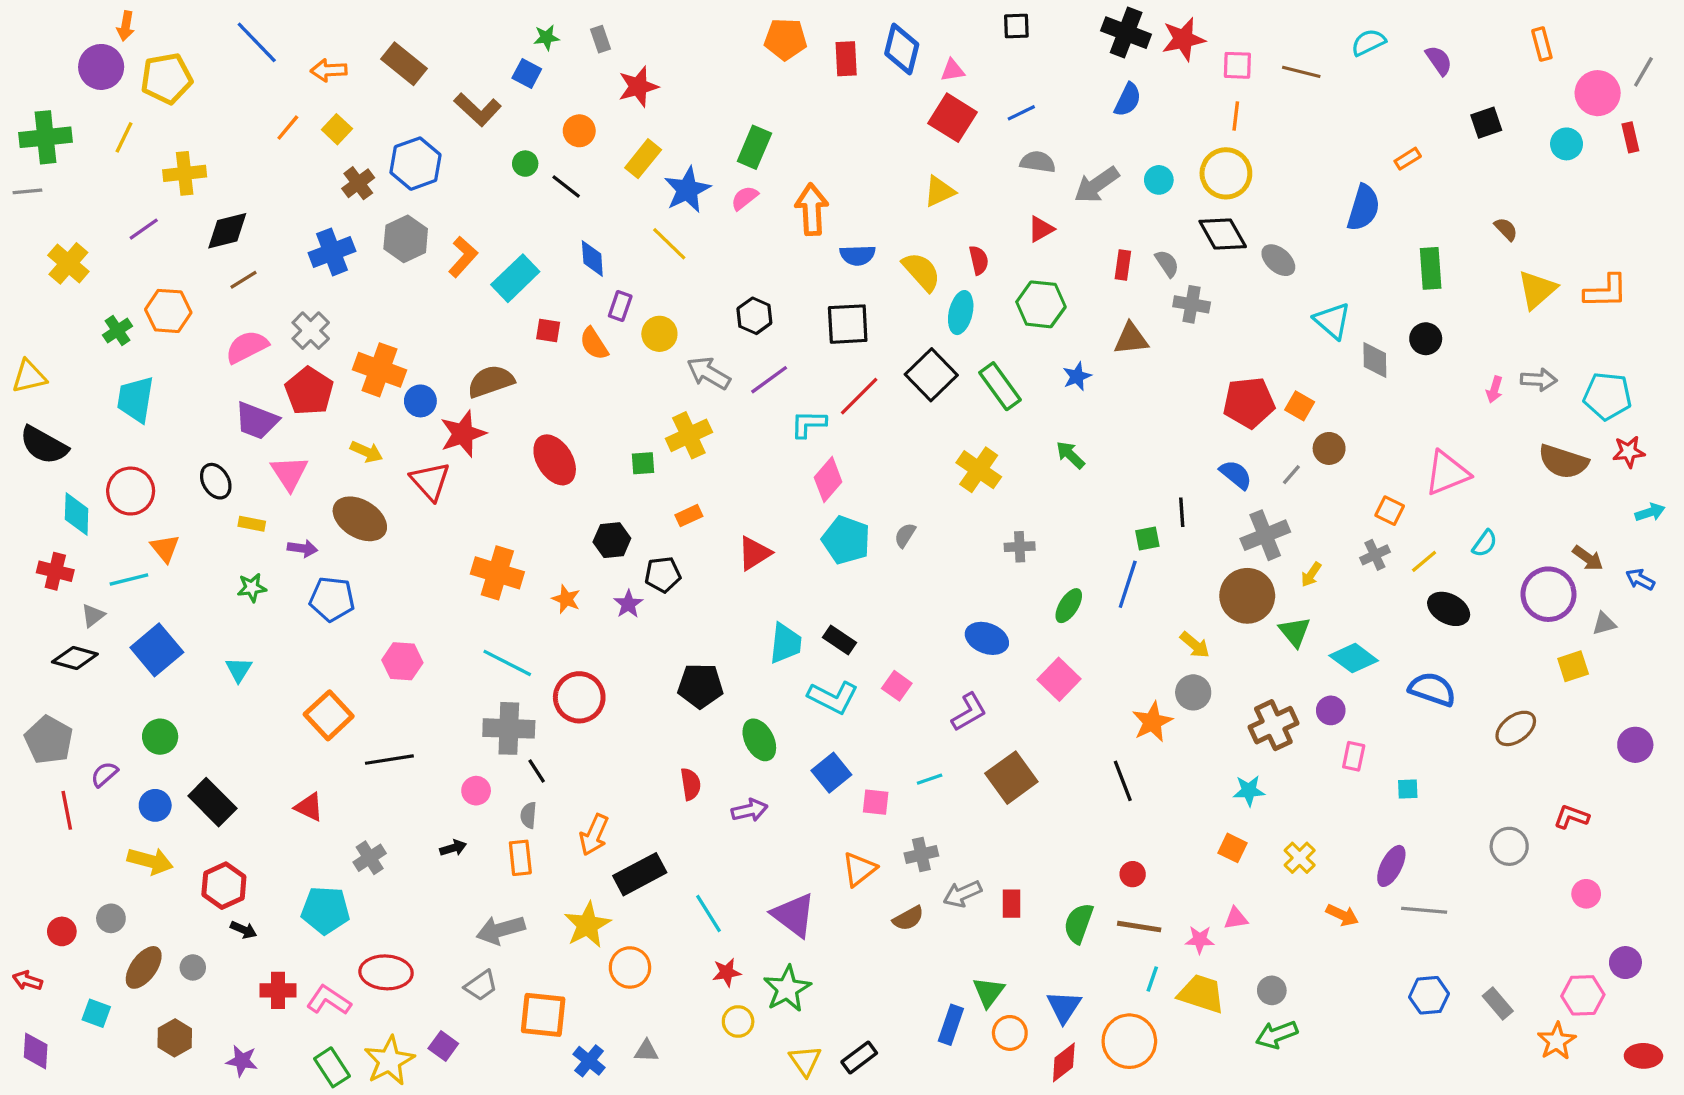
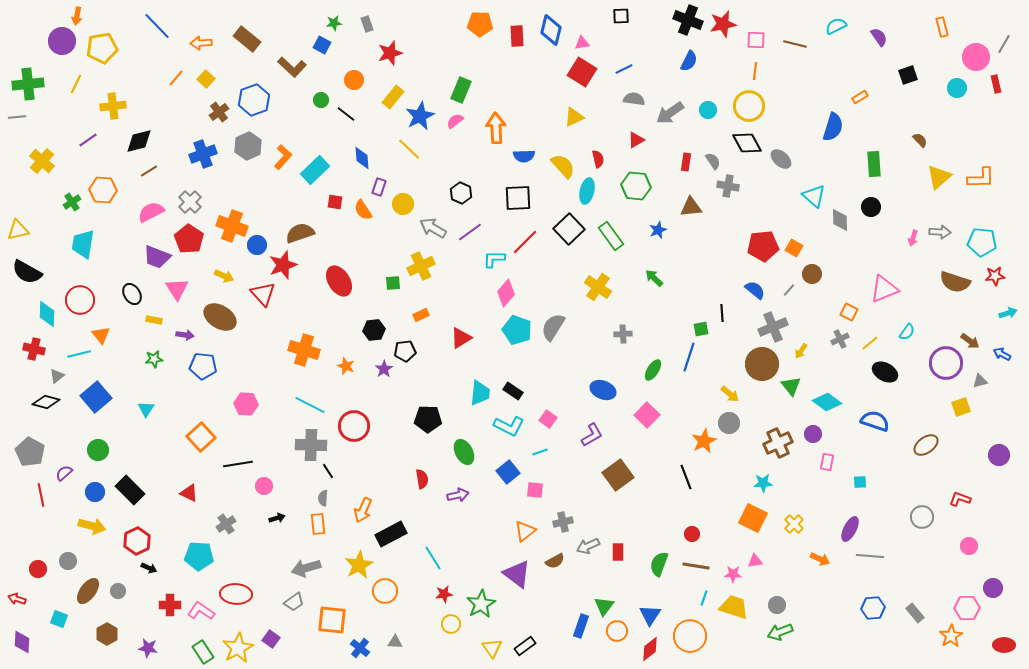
gray semicircle: (905, 535) -> (553, 327), size x1.8
cyan line: (930, 779) -> (540, 452), moved
pink circle: (476, 791) -> (264, 486), moved
orange square: (1232, 848) -> (753, 518), size x1.6
purple triangle: (794, 915) -> (517, 574), moved

